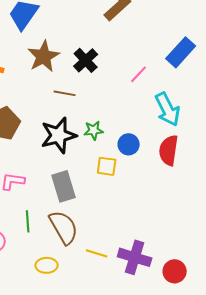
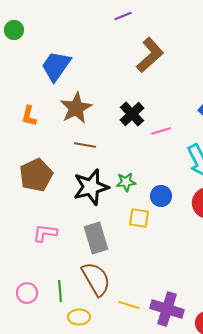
black cross: (86, 60) -> (132, 114), moved
pink line: (139, 74) -> (161, 131), moved, turned 30
brown line: (65, 93) -> (85, 145), moved
green line: (28, 221) -> (60, 291), moved

